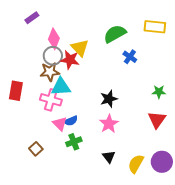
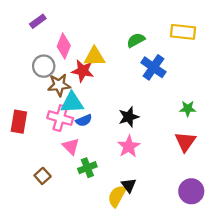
green semicircle: (115, 34) -> (136, 40), size x0.7
yellow triangle: (80, 48) -> (94, 57), turned -48
gray circle: (53, 56) -> (44, 66), moved
blue cross: (130, 57) -> (153, 67), size x1.5
red rectangle: (16, 91) -> (19, 122), moved
blue semicircle: (71, 121) -> (84, 120), moved
yellow semicircle: (136, 164) -> (117, 196), moved

